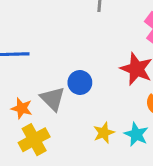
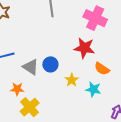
gray triangle: (53, 99) -> (31, 67), moved
yellow star: (104, 133) -> (72, 80), moved

